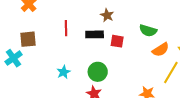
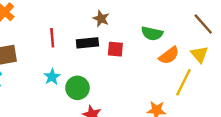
cyan star: (64, 72) -> (52, 77), moved
green circle: (98, 72) -> (77, 88), moved

